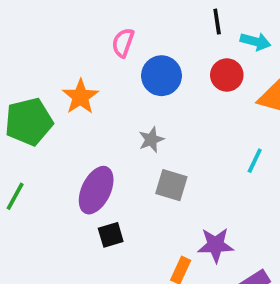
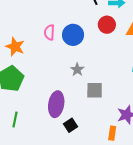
pink semicircle: (123, 43) -> (49, 32), moved
orange star: (80, 97) -> (15, 47), moved

